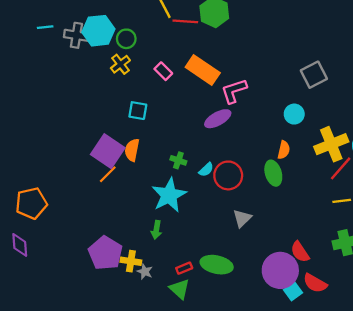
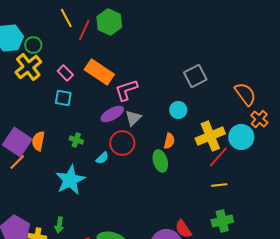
red line: (185, 21) -> (84, 30), turned -70
yellow cross: (120, 64) -> (28, 67), size x1.5
cyan square: (138, 111) -> (63, 98), moved
green cross: (178, 160) -> (76, 140), moved
red circle: (228, 175) -> (122, 143), moved
gray triangle: (242, 218) -> (133, 118), moved
green arrow: (156, 230) -> (59, 225), moved

